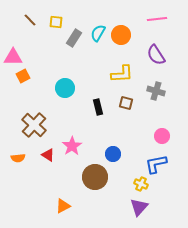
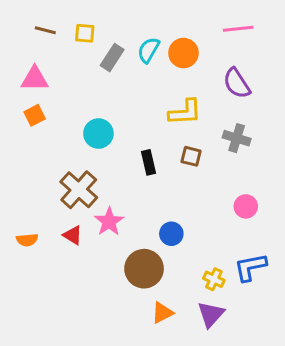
brown line: (30, 20) -> (45, 30), turned -32
pink triangle: (13, 57) -> (35, 79), moved
brown cross: (34, 125) -> (79, 190), moved
blue L-shape: (156, 164) -> (250, 267), moved
orange triangle: (63, 206) -> (162, 313), moved

